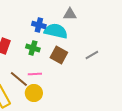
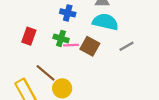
cyan semicircle: (56, 31) -> (105, 22), moved
pink line: (35, 74) -> (71, 45), moved

